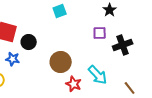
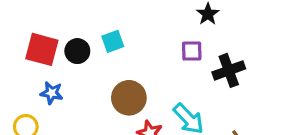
cyan square: (60, 11) -> (113, 41), moved
black circle: (29, 42) -> (77, 51), moved

